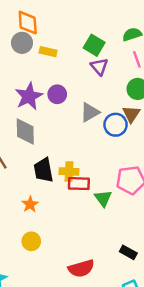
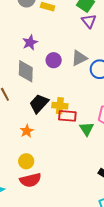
purple circle: (57, 94) -> (54, 60), moved
purple star: (29, 96) -> (30, 43), size x0.7
black trapezoid: (43, 170) -> (39, 104), turned 50
red semicircle: (81, 268) -> (30, 180), moved

